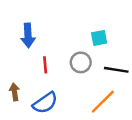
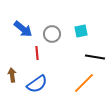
blue arrow: (28, 35) -> (23, 29), turned -48
gray circle: (81, 62) -> (52, 34), moved

